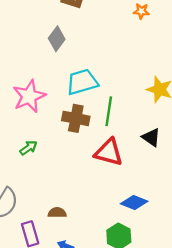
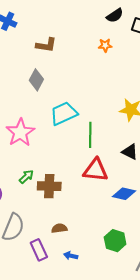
brown cross: (76, 118) -> (49, 186), moved
blue diamond: (134, 202) -> (124, 194), moved

